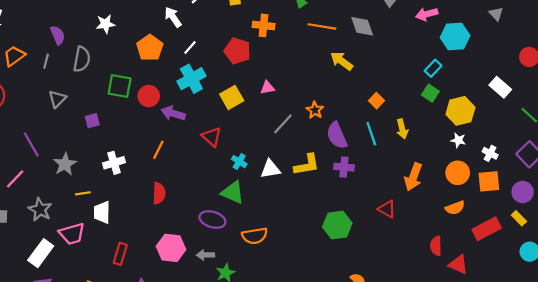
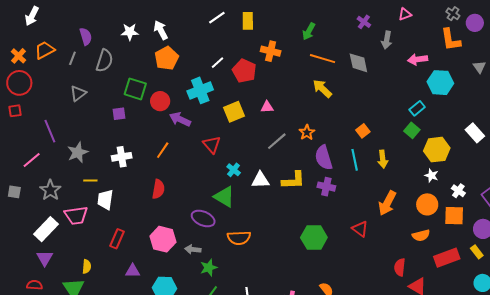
white arrow: (173, 17) -> (161, 30), moved
white line: (190, 48) -> (217, 63), moved
yellow arrow: (342, 61) -> (322, 89), moved
purple square: (92, 121) -> (119, 114), moved

